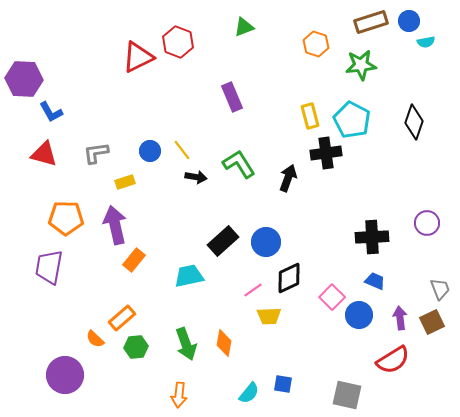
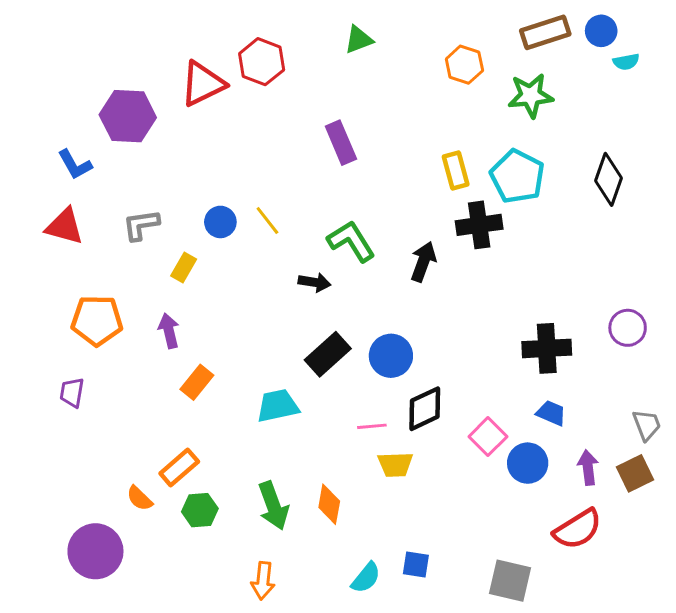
purple hexagon: (24, 79) -> (128, 116), moved
black arrow: (196, 177) -> (314, 282), moved
yellow rectangle: (125, 182) -> (184, 268), turned -42
purple arrow: (115, 225) -> (169, 331), size x0.6
purple trapezoid: (49, 267) -> (72, 393), size x0.6
pink line: (253, 290) -> (372, 426), turned 30

